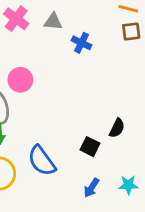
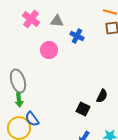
pink circle: (20, 80) -> (49, 50), moved
blue semicircle: (42, 161) -> (32, 119), moved, size x0.7

